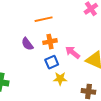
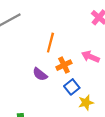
orange line: (44, 19) -> (50, 43), turned -48
pink arrow: (73, 52) -> (90, 57), moved

